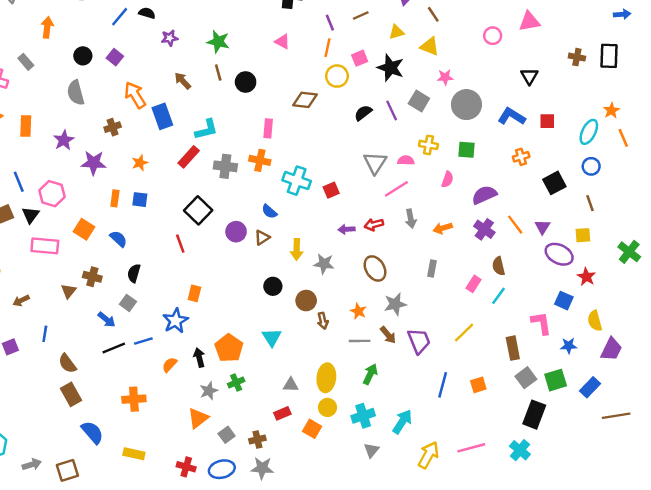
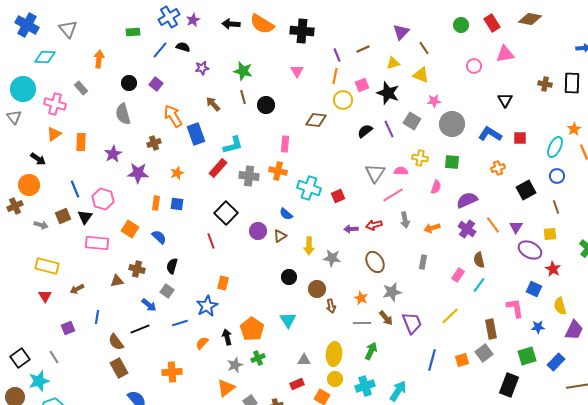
pink triangle: (282, 42) -> (297, 71), turned 32
brown triangle: (69, 291) -> (117, 281), turned 40
black line: (114, 348) -> (140, 329), moved
gray square: (526, 378) -> (484, 353), moved

